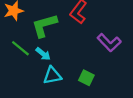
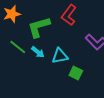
cyan triangle: (52, 76) -> (60, 56), moved

